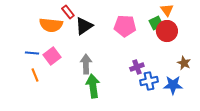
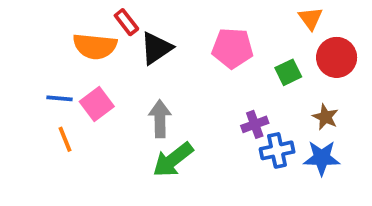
green square: (156, 23) -> (288, 72), moved
red circle: (167, 31) -> (337, 57), moved
brown star: (184, 63) -> (325, 117), moved
green arrow: (93, 86) -> (173, 160), turned -120

